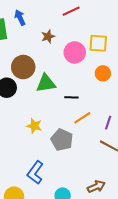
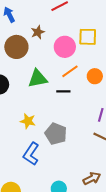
brown circle: (23, 67) -> (16, 47), moved
orange circle: (103, 73) -> (95, 76), moved
orange line: (82, 118) -> (70, 71), moved
blue L-shape: (35, 173) -> (31, 154), moved

